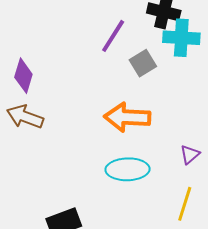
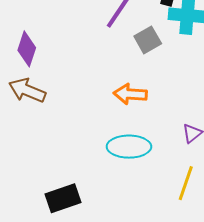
orange arrow: (127, 117) -> (130, 94), size x0.7

